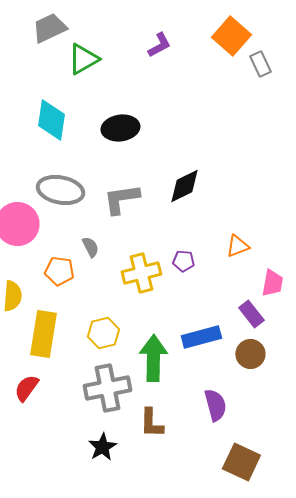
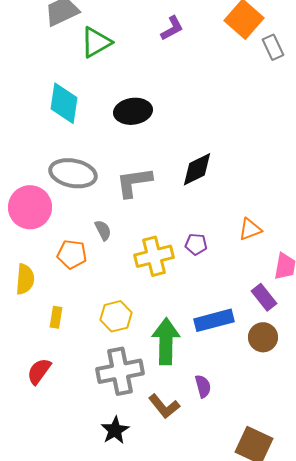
yellow rectangle: (43, 334) -> (56, 317), size x0.5
purple semicircle: (215, 405) -> (203, 386), moved, size x0.7
brown L-shape: (151, 423) -> (164, 406), turned -40

